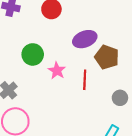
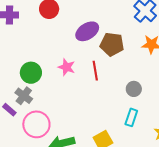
green circle: (33, 54) -> (31, 73), moved
gray circle: (120, 98) -> (134, 89), moved

